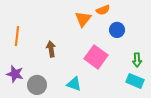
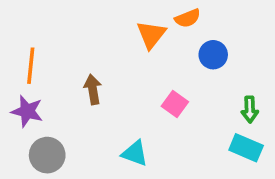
pink square: (96, 57) -> (175, 104), size x0.6
purple star: (15, 74) -> (27, 111), moved
gray circle: (37, 85) -> (47, 155), moved

